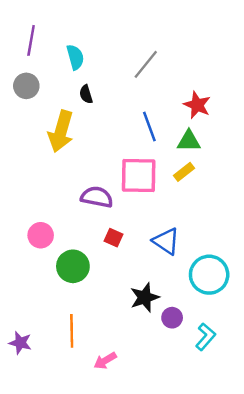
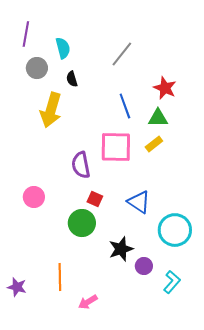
gray circle: (26, 86) -> (37, 68), moved
purple semicircle: (97, 197) -> (81, 165), turned -112
green circle: (73, 266) -> (82, 223), moved

